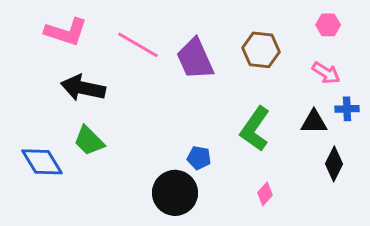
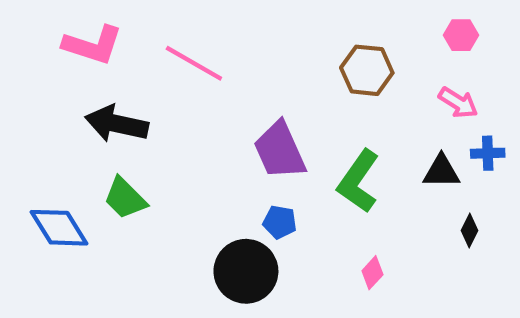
purple trapezoid: (195, 59) -> (280, 150), moved
black diamond: (334, 164) -> (469, 231), size x0.7

